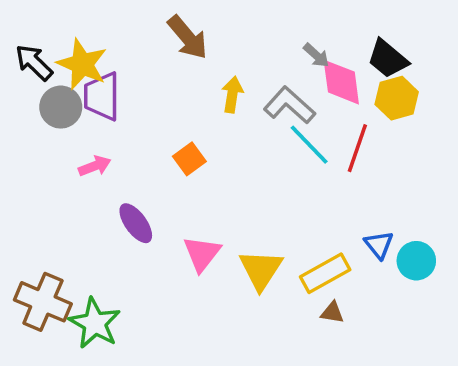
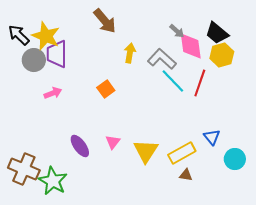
purple ellipse: (136, 223) -> (80, 146), moved
pink triangle: (202, 254) -> (113, 142), size x0.7
cyan circle: (416, 261) -> (235, 159), moved

